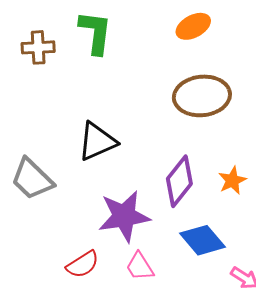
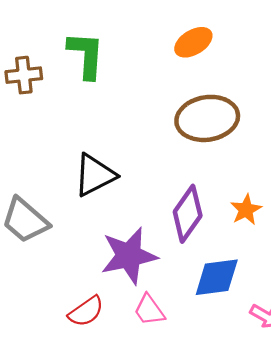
blue diamond: (202, 240) -> (217, 277), turned -54

